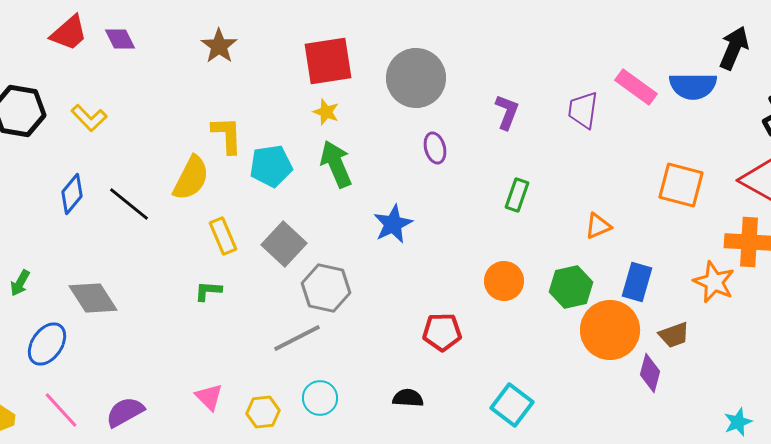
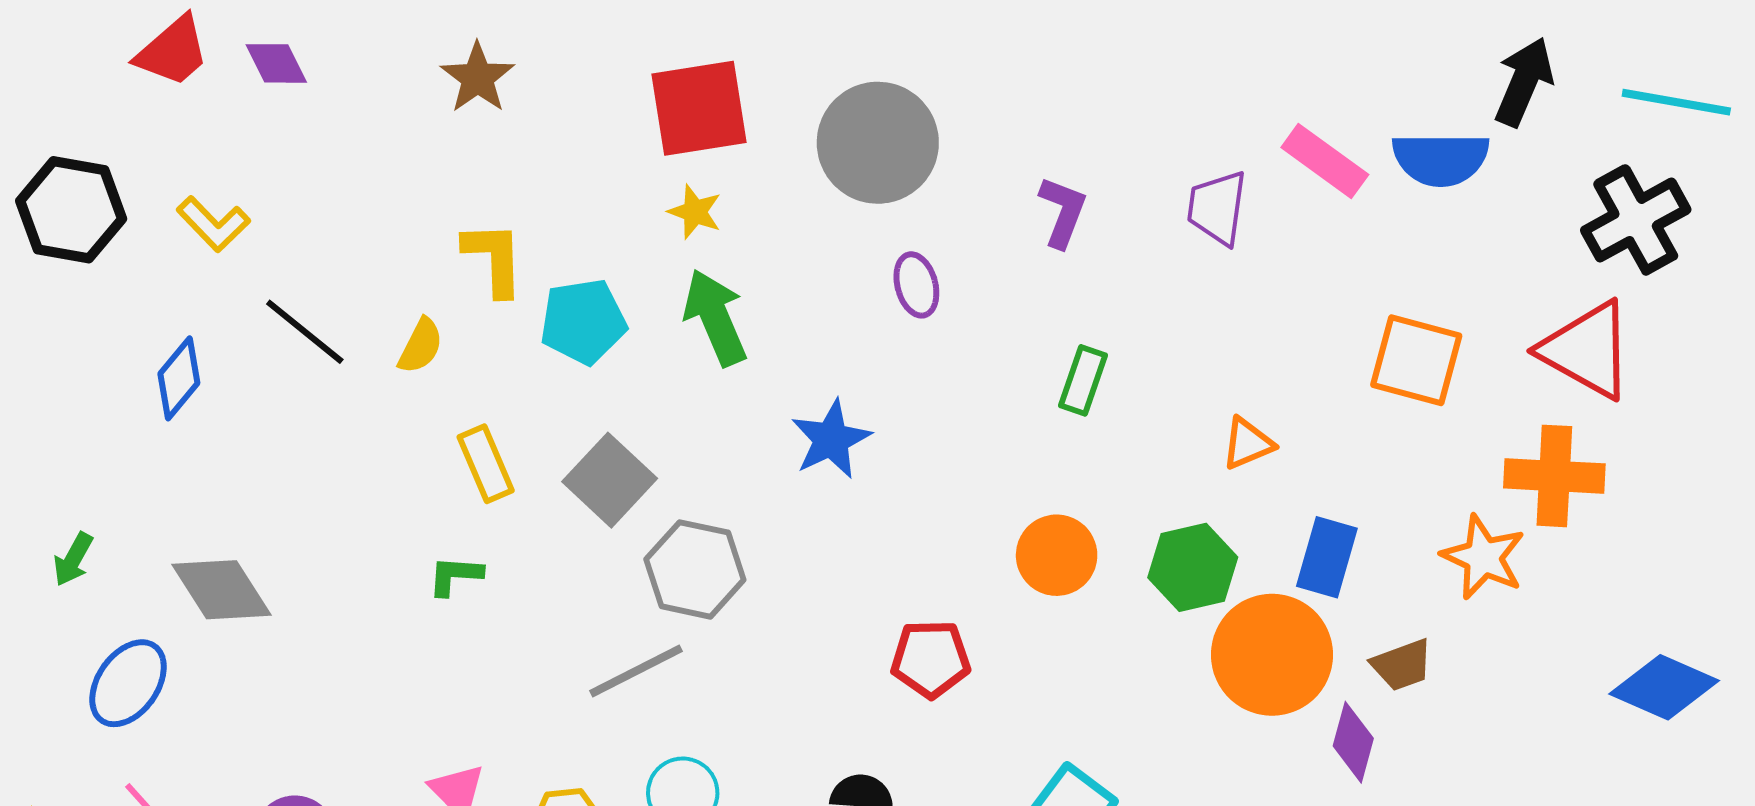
yellow semicircle: (191, 178) -> (421, 346), size x0.6
black line: (129, 204) -> (305, 332), moved

